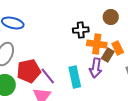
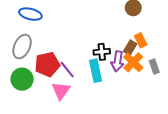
black cross: (81, 30) -> (102, 52), moved
orange cross: (97, 44) -> (133, 62), moved, turned 36

